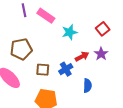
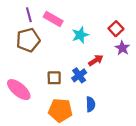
brown pentagon: (21, 49) -> (28, 40), moved
purple star: (101, 54) -> (122, 48), moved
blue semicircle: (87, 86) -> (91, 104), moved

